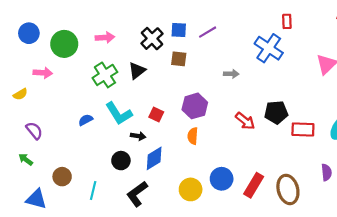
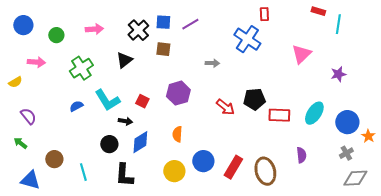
green circle: (64, 44) -> (56, 35), size x0.6
green cross: (105, 75) -> (81, 68), moved
orange semicircle: (193, 136) -> (177, 134), moved
cyan line: (93, 191) -> (83, 172), turned -30
black L-shape: (137, 194) -> (124, 175), turned -50

